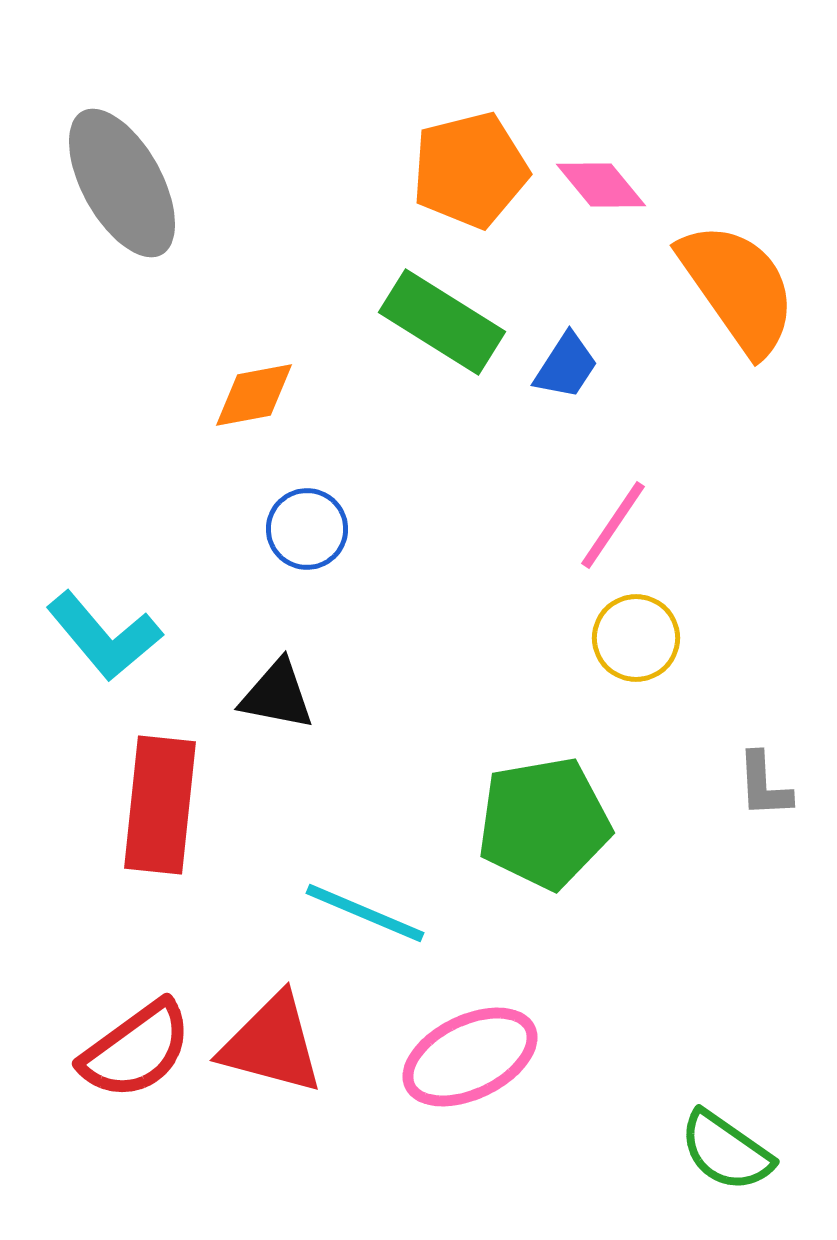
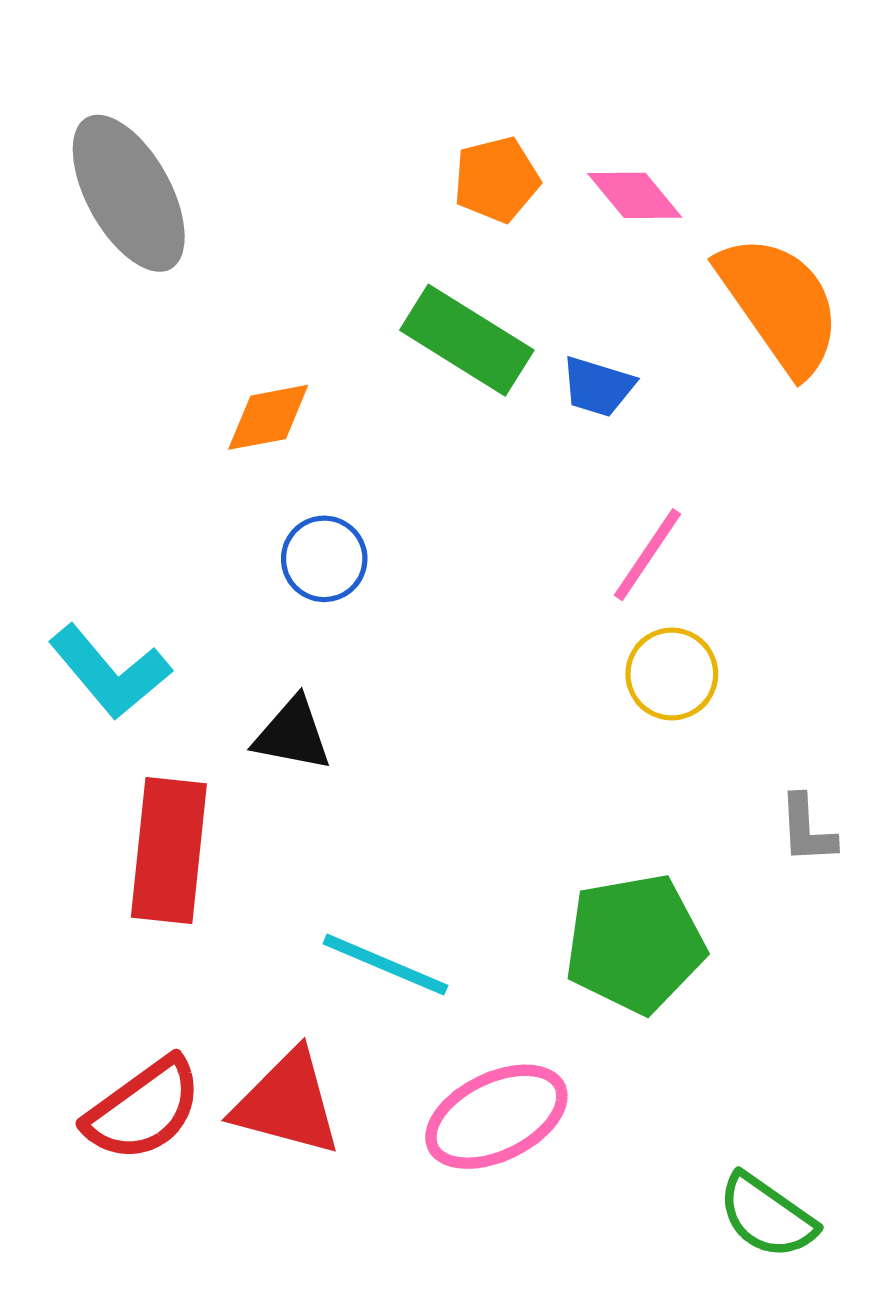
orange pentagon: (470, 170) -> (496, 180), size x0.7
blue trapezoid: (566, 366) -> (598, 387), turned 74
green pentagon: (544, 823) -> (635, 943), moved

